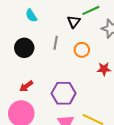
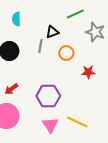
cyan semicircle: (31, 16) -> (16, 19), turned 32
black triangle: (74, 22) -> (52, 32), moved, turned 32

